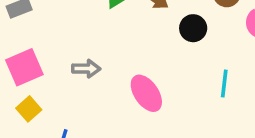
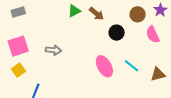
cyan line: (224, 84) -> (131, 66), turned -63
pink ellipse: (146, 93) -> (104, 66), moved

